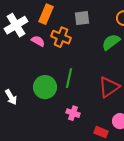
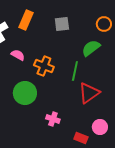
orange cross: (61, 37) -> (44, 66), moved
pink semicircle: (38, 41) -> (18, 55), moved
green line: (69, 78) -> (75, 71), moved

